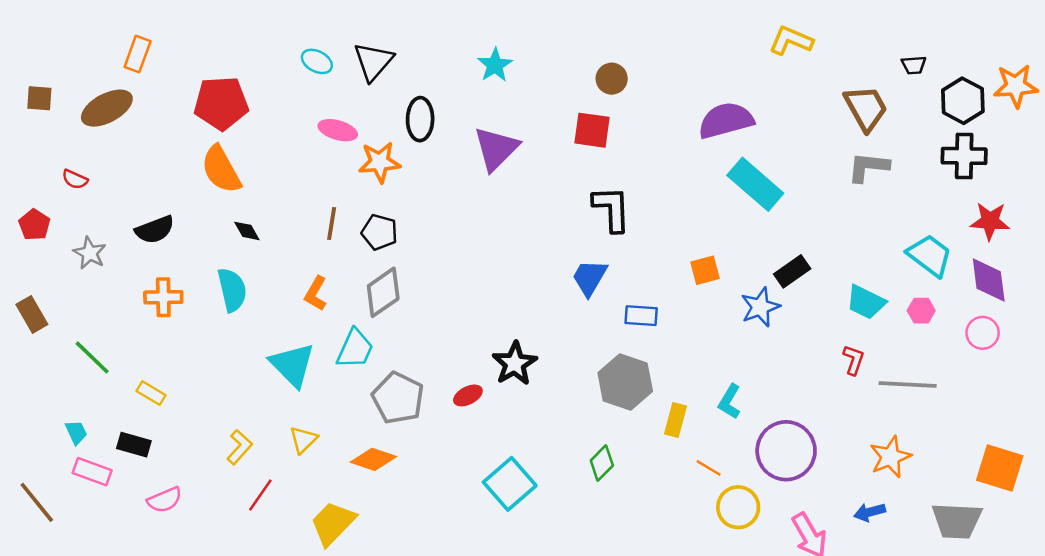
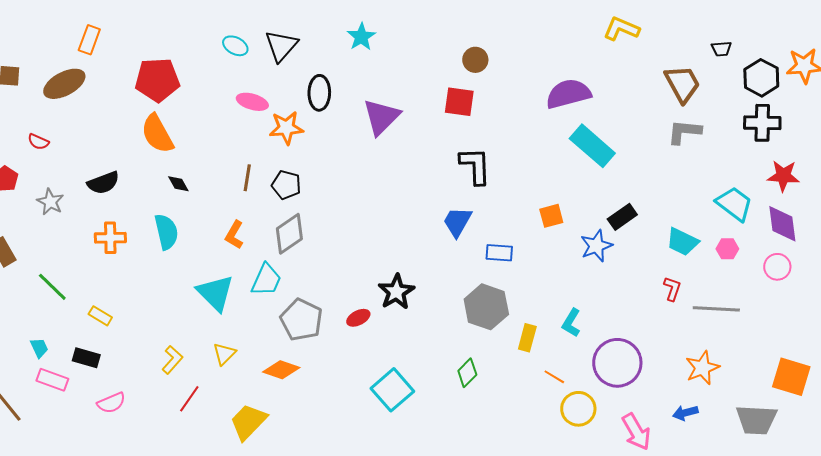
cyan star: (495, 65) -> (361, 37), moved

